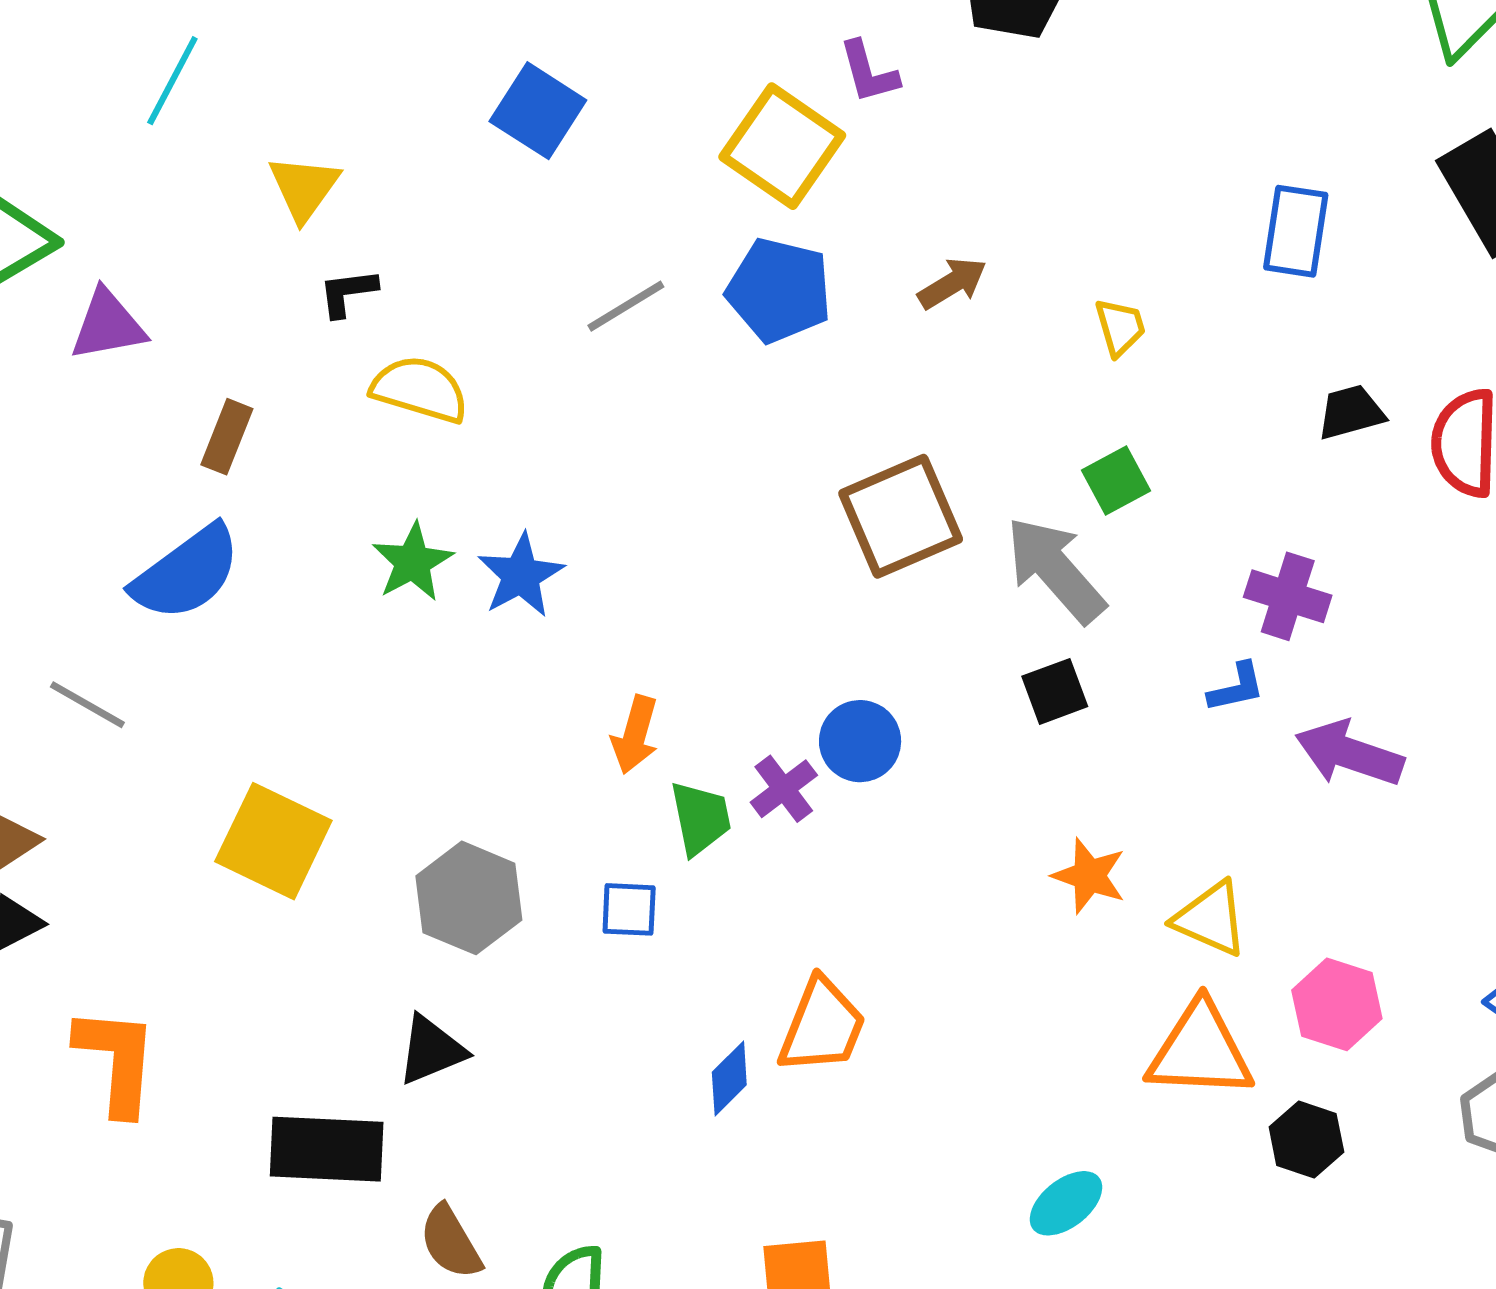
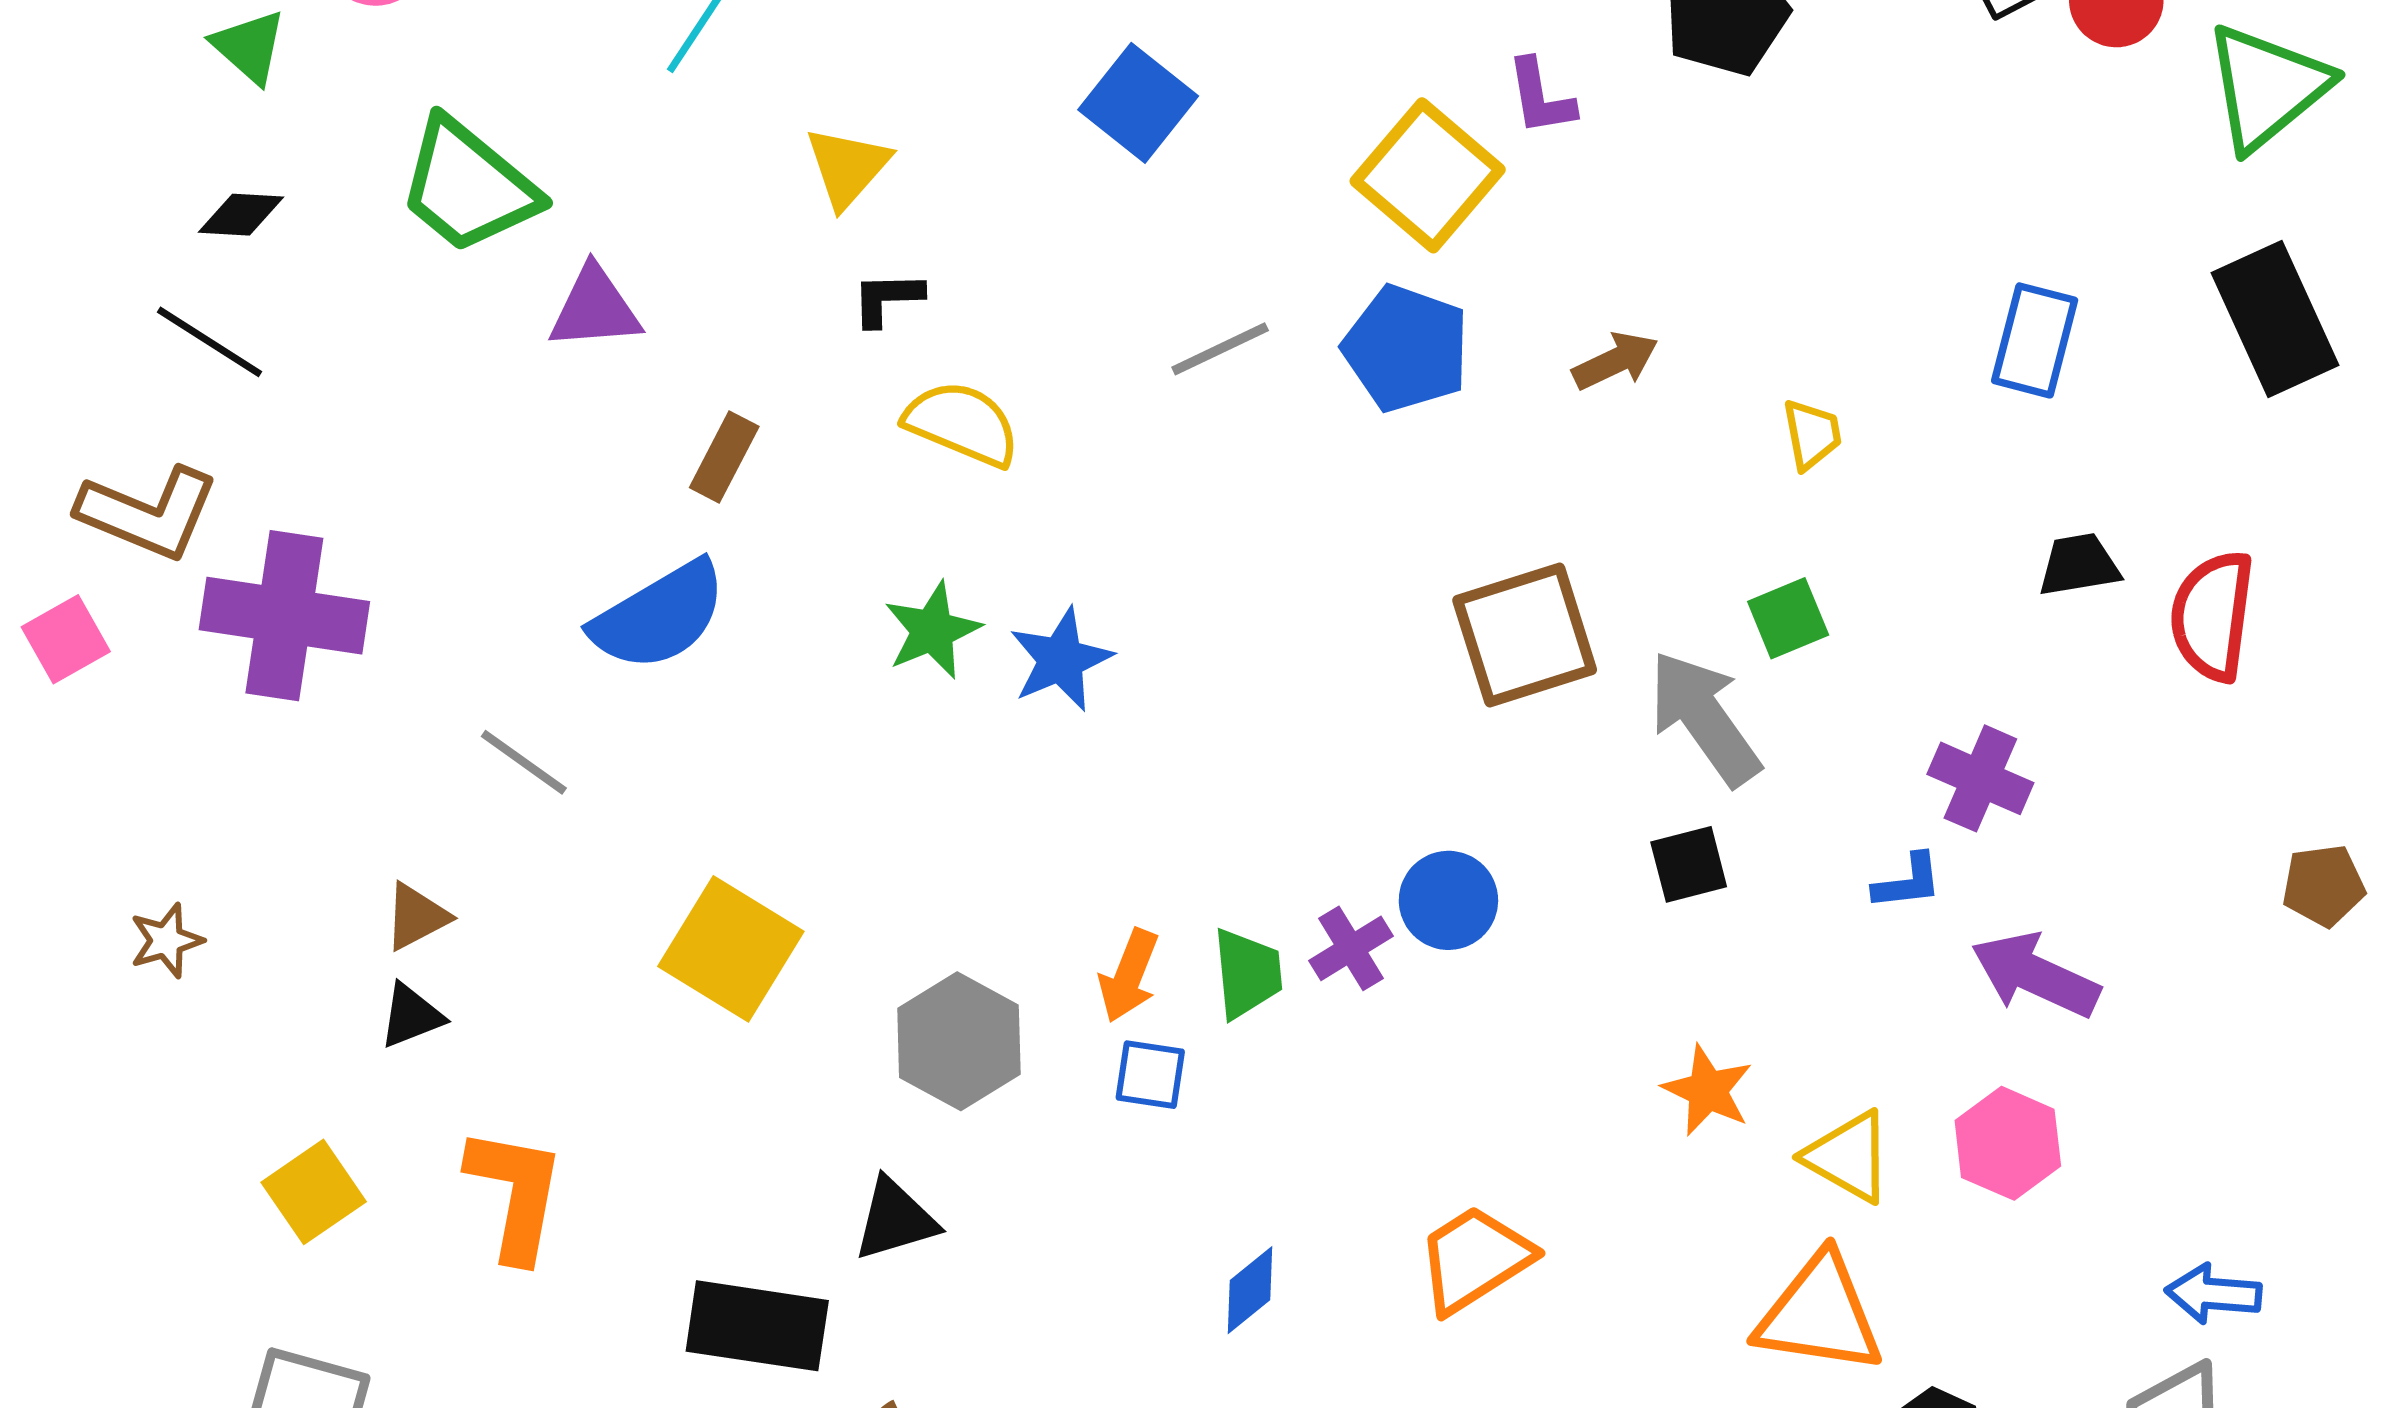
orange arrow: (635, 735) -> (1129, 976), moved
pink hexagon: (1337, 1004) -> (2008, 1143), moved
orange trapezoid: (822, 1026) -> (1475, 1259), moved, turned -150

